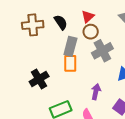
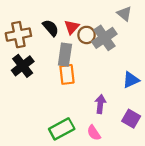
red triangle: (88, 17) -> (72, 27), moved
gray cross: (102, 51) -> (104, 38), moved
black cross: (39, 79) -> (23, 66), moved

